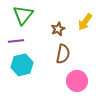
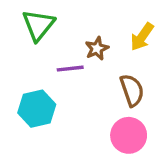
purple line: (16, 41) -> (70, 69), moved
brown semicircle: (63, 54) -> (132, 90), moved, turned -30

